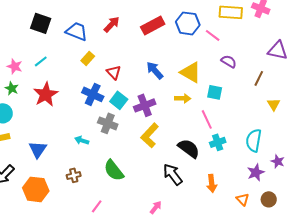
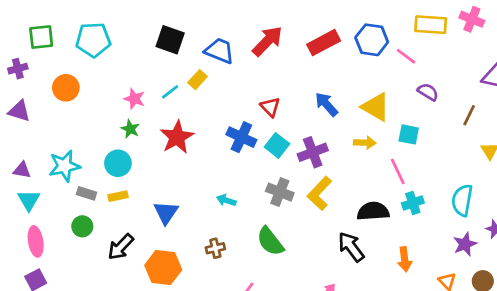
red arrow: (112, 24) -> (267, 41), size x1.4
yellow rectangle: (88, 58) -> (198, 80), moved
gray cross: (108, 123) -> (280, 192), moved
black semicircle: (189, 148) -> (373, 211), turned -40

